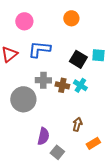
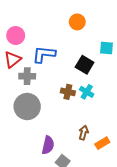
pink circle: (24, 21) -> (16, 36), moved
cyan square: (98, 55) -> (106, 48), moved
gray cross: (43, 80) -> (27, 76), moved
orange rectangle: (93, 143) -> (102, 143), moved

